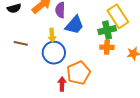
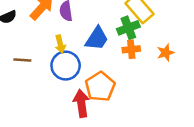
blue trapezoid: (74, 25) -> (97, 38), moved
red arrow: (62, 84) -> (81, 103), size x1.5

